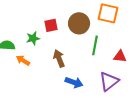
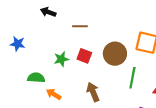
red square: (51, 25) -> (84, 56), turned 32
green star: (33, 38) -> (61, 59), moved

